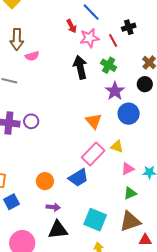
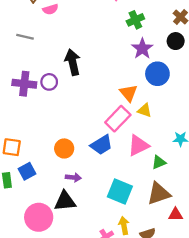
green cross: (109, 65) -> (135, 20), turned 35
black arrow: (80, 67) -> (73, 62), moved
orange triangle: (94, 121) -> (128, 93), moved
pink triangle: (128, 169) -> (138, 145), moved, size x1.5
black triangle: (58, 230) -> (65, 201), moved

